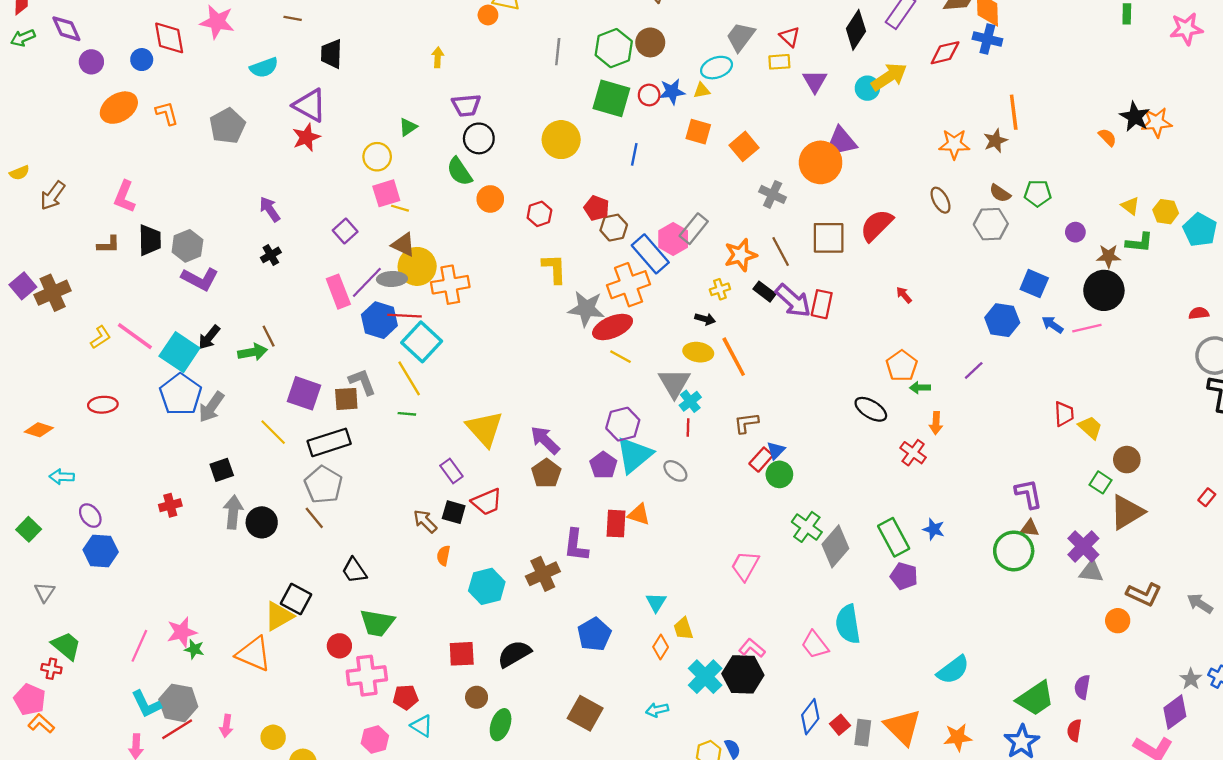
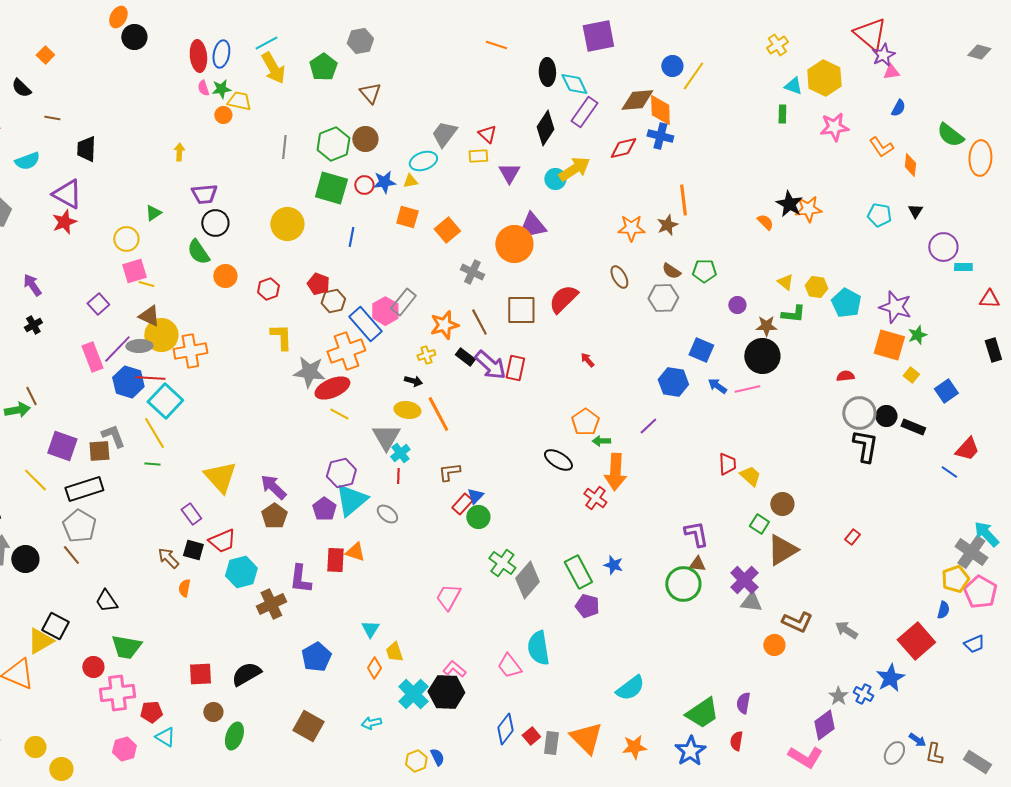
orange arrow: (936, 423) -> (615, 472), size x1.8
cyan hexagon: (487, 586) -> (241, 572), moved

